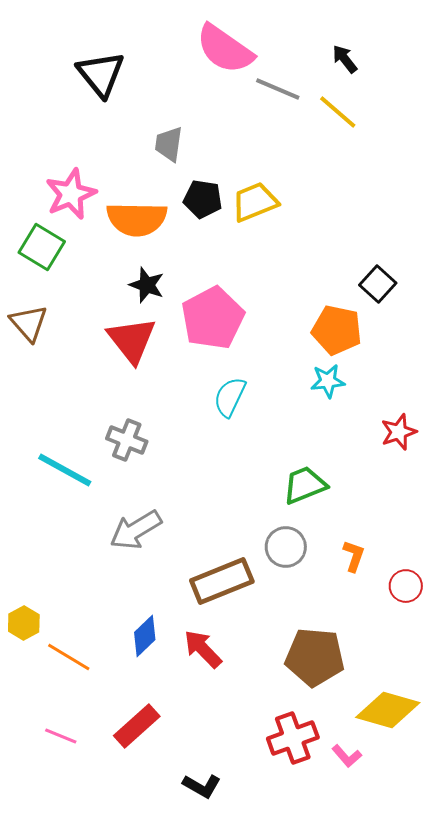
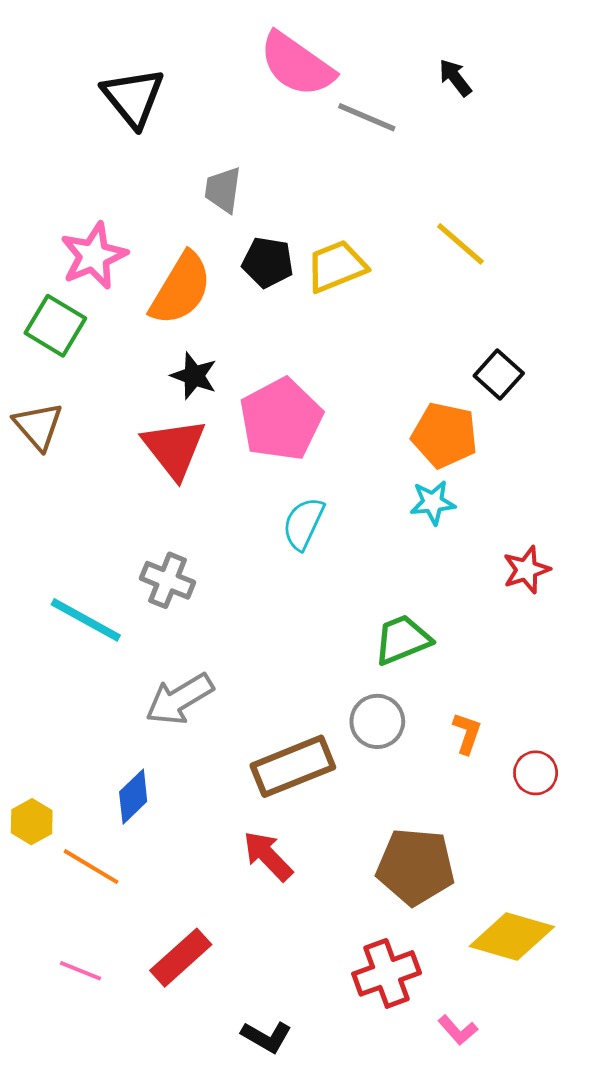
yellow line: (338, 112) -> (460, 244), moved
orange semicircle: (137, 219) -> (181, 289), turned -60
blue diamond: (145, 636) -> (133, 797), moved
pink L-shape: (347, 756) -> (458, 1030), moved

